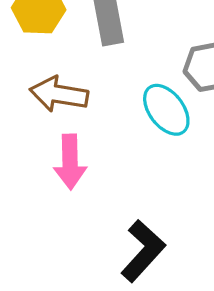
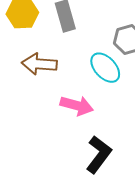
pink arrow: (70, 162) -> (77, 106), moved, turned -68

